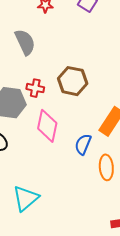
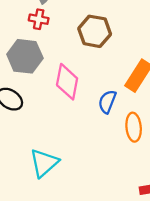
red cross: (35, 88) -> (39, 19), moved

